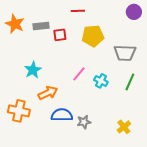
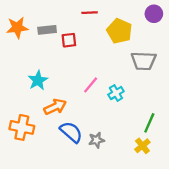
orange star: (15, 24) -> (17, 28), turned -30
yellow pentagon: (93, 36) -> (119, 31), moved, turned 30
cyan cross: (101, 81) -> (116, 93), turned 32
green line: (130, 82) -> (149, 123), moved
blue semicircle: (62, 115) -> (71, 132), turned 40

